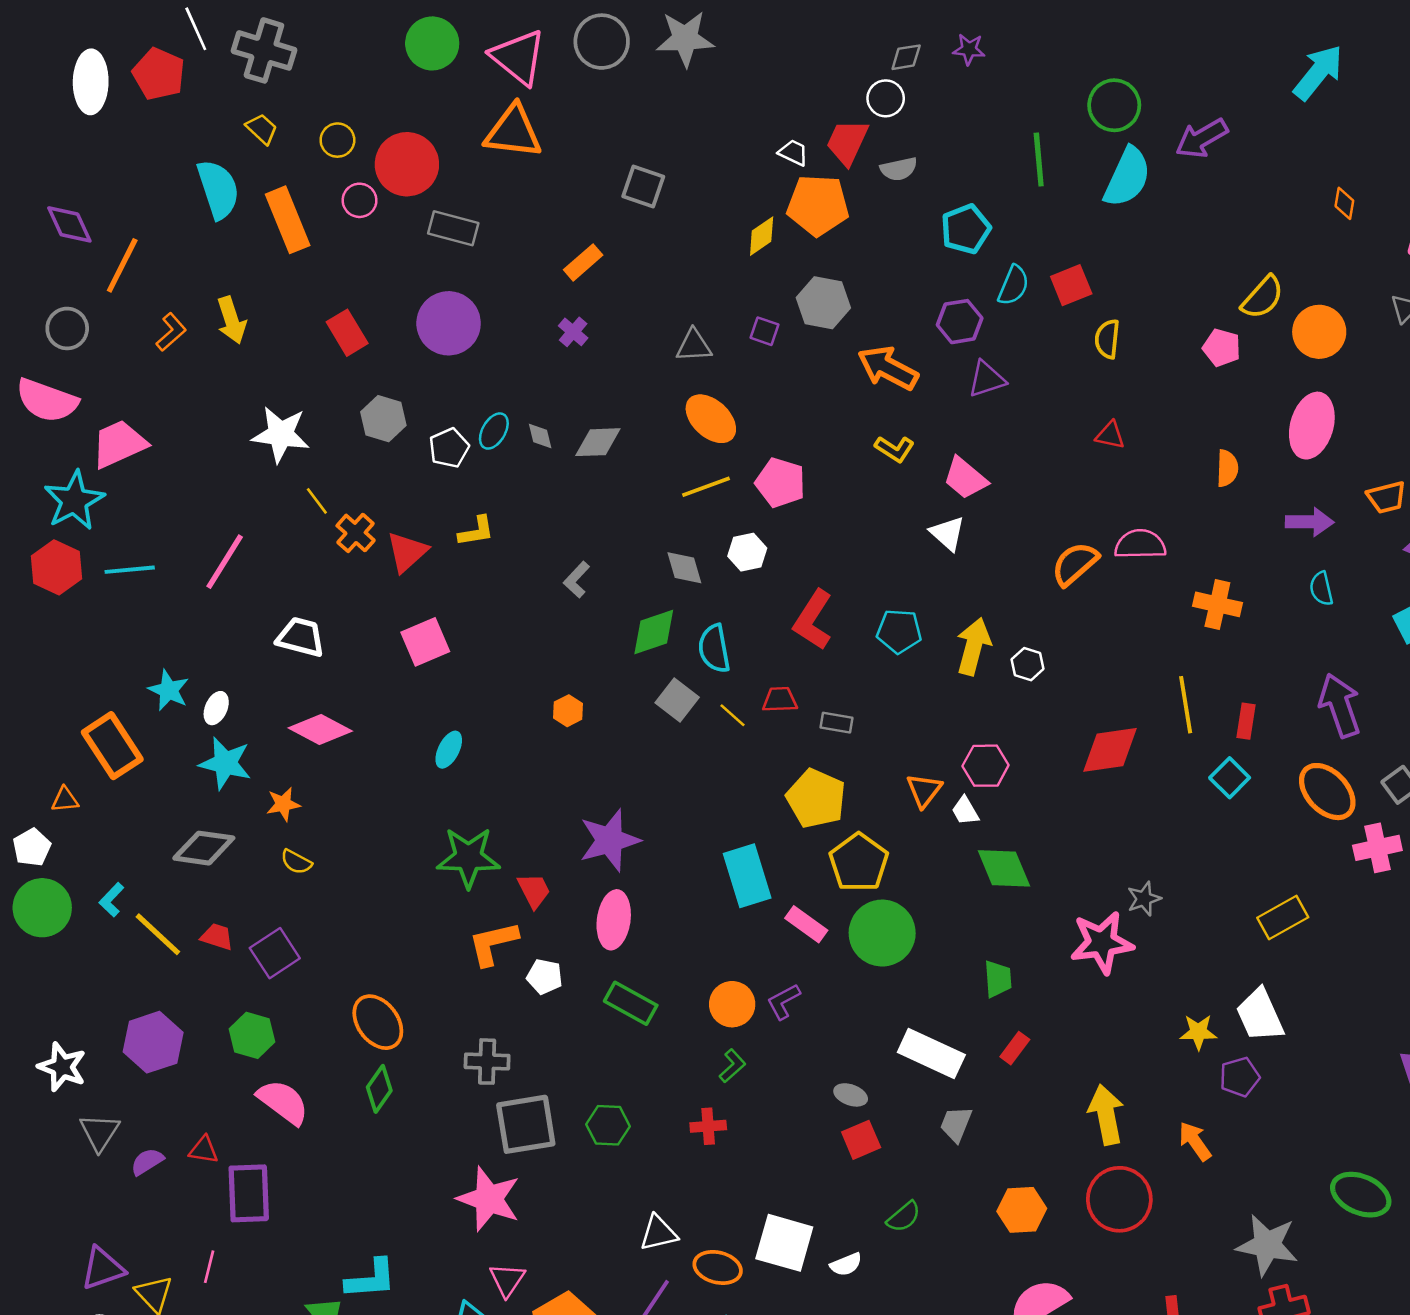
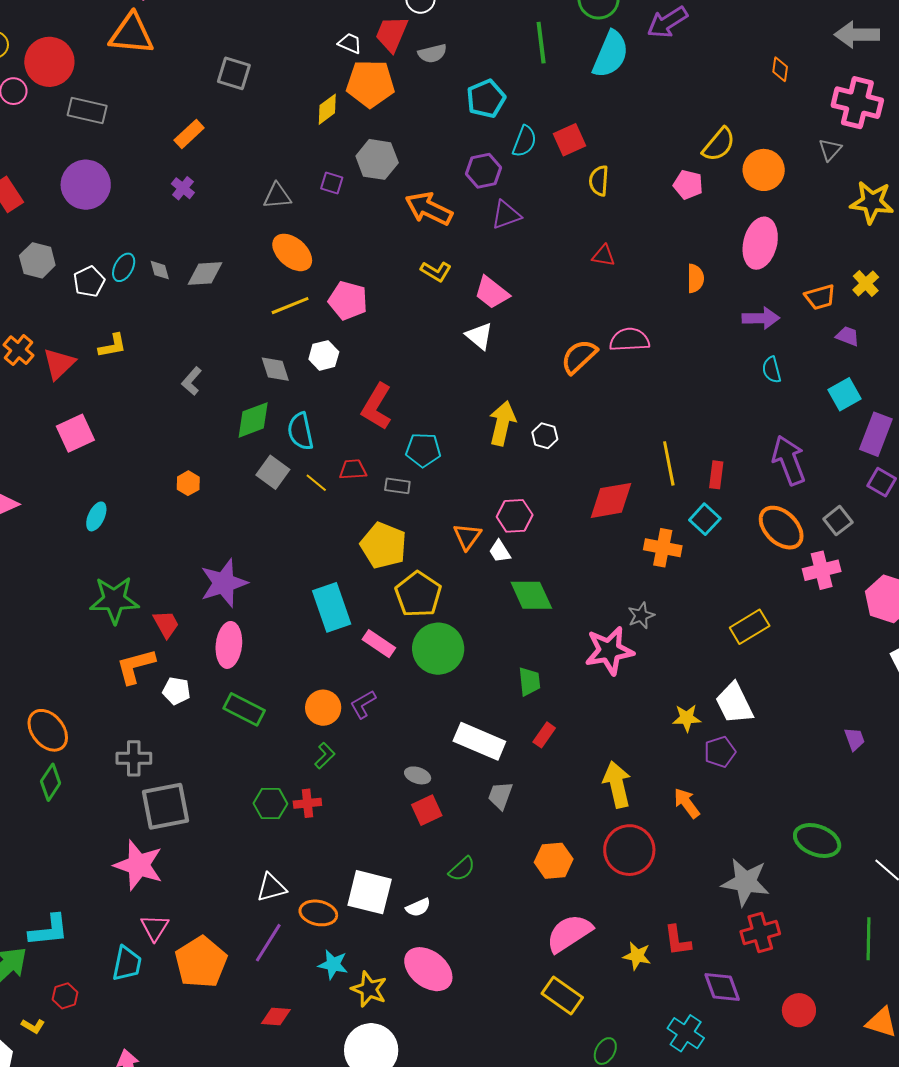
orange cross: (1217, 604) -> (663, 548), moved
cyan pentagon: (899, 631) -> (423, 450), moved
green hexagon: (608, 1125) -> (270, 804), moved

